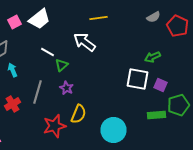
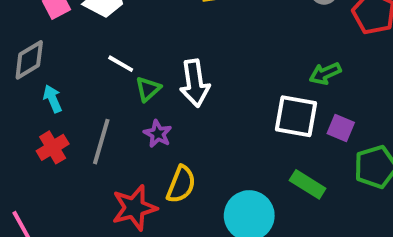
white arrow: (84, 42) -> (195, 83), moved, turned -135
red cross: (12, 104) -> (53, 147), moved
green rectangle: (156, 115) -> (308, 184), moved, turned 36

